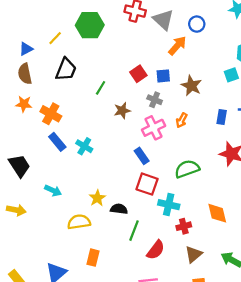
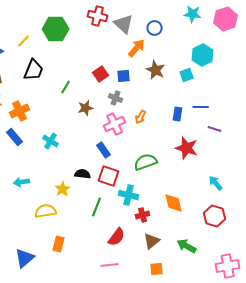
brown star: (191, 86) -> (156, 70), moved
orange cross: (51, 114) -> (20, 111), turned 36
blue rectangle: (57, 142) -> (15, 137), moved
cyan arrow: (53, 191) -> (22, 182), turned 147
black semicircle: (119, 209) -> (83, 174), moved
green line: (134, 231) -> (97, 207), moved

